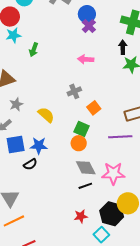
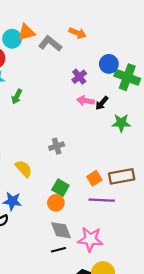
blue circle: (87, 14) -> (109, 64), moved
black arrow: (123, 47) -> (102, 103), moved, turned -144
pink arrow: (86, 59) -> (85, 101), moved
orange square: (94, 108) -> (94, 178), moved

